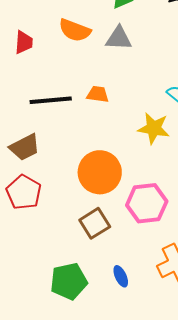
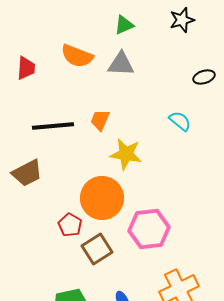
orange trapezoid: (98, 94) -> (100, 120), turned -75
yellow star: (154, 128) -> (126, 154), moved
red pentagon: (24, 192) -> (70, 225), moved, size x0.7

